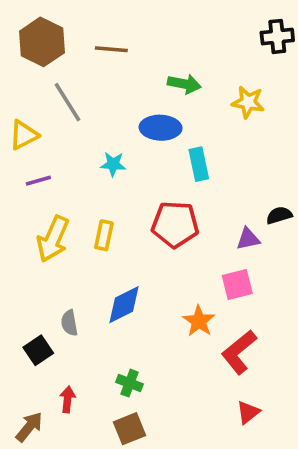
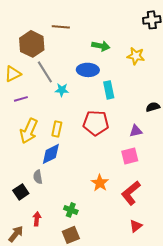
brown hexagon: (42, 42) -> (32, 44), moved
gray line: (67, 102) -> (45, 72), moved
black semicircle: (279, 215) -> (153, 107), moved
blue diamond: (124, 305) -> (51, 154), moved
orange star: (199, 321) -> (100, 183), moved

